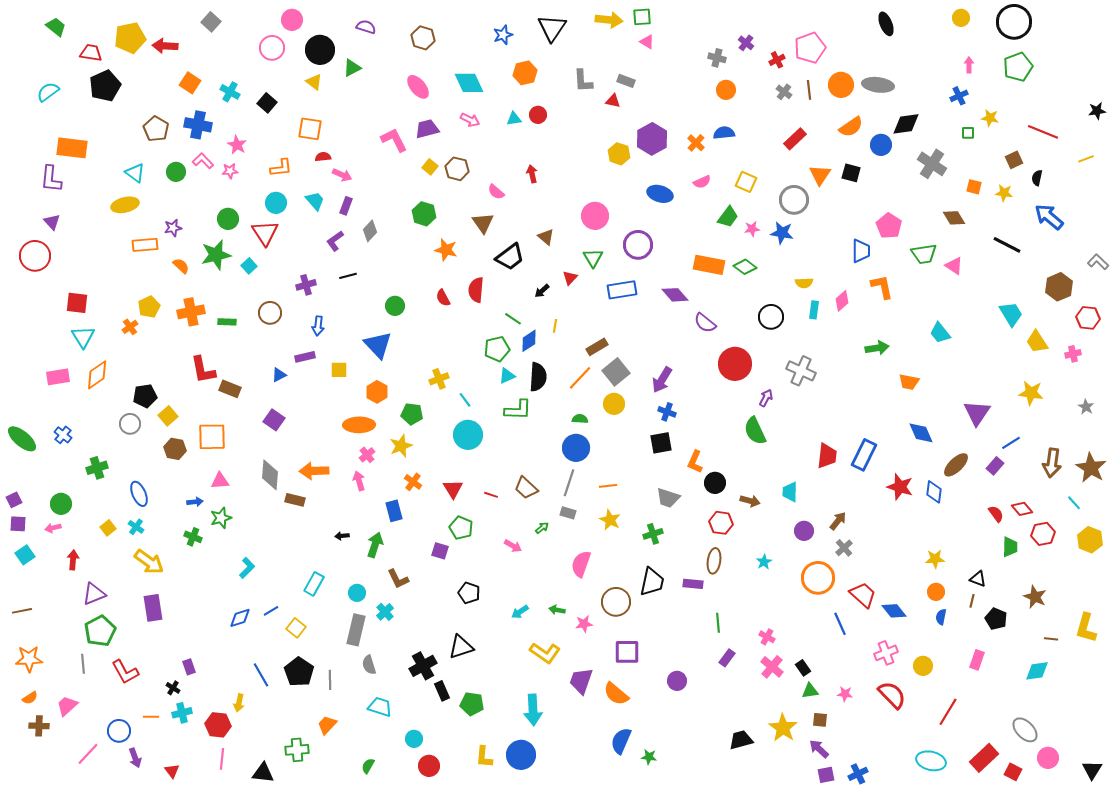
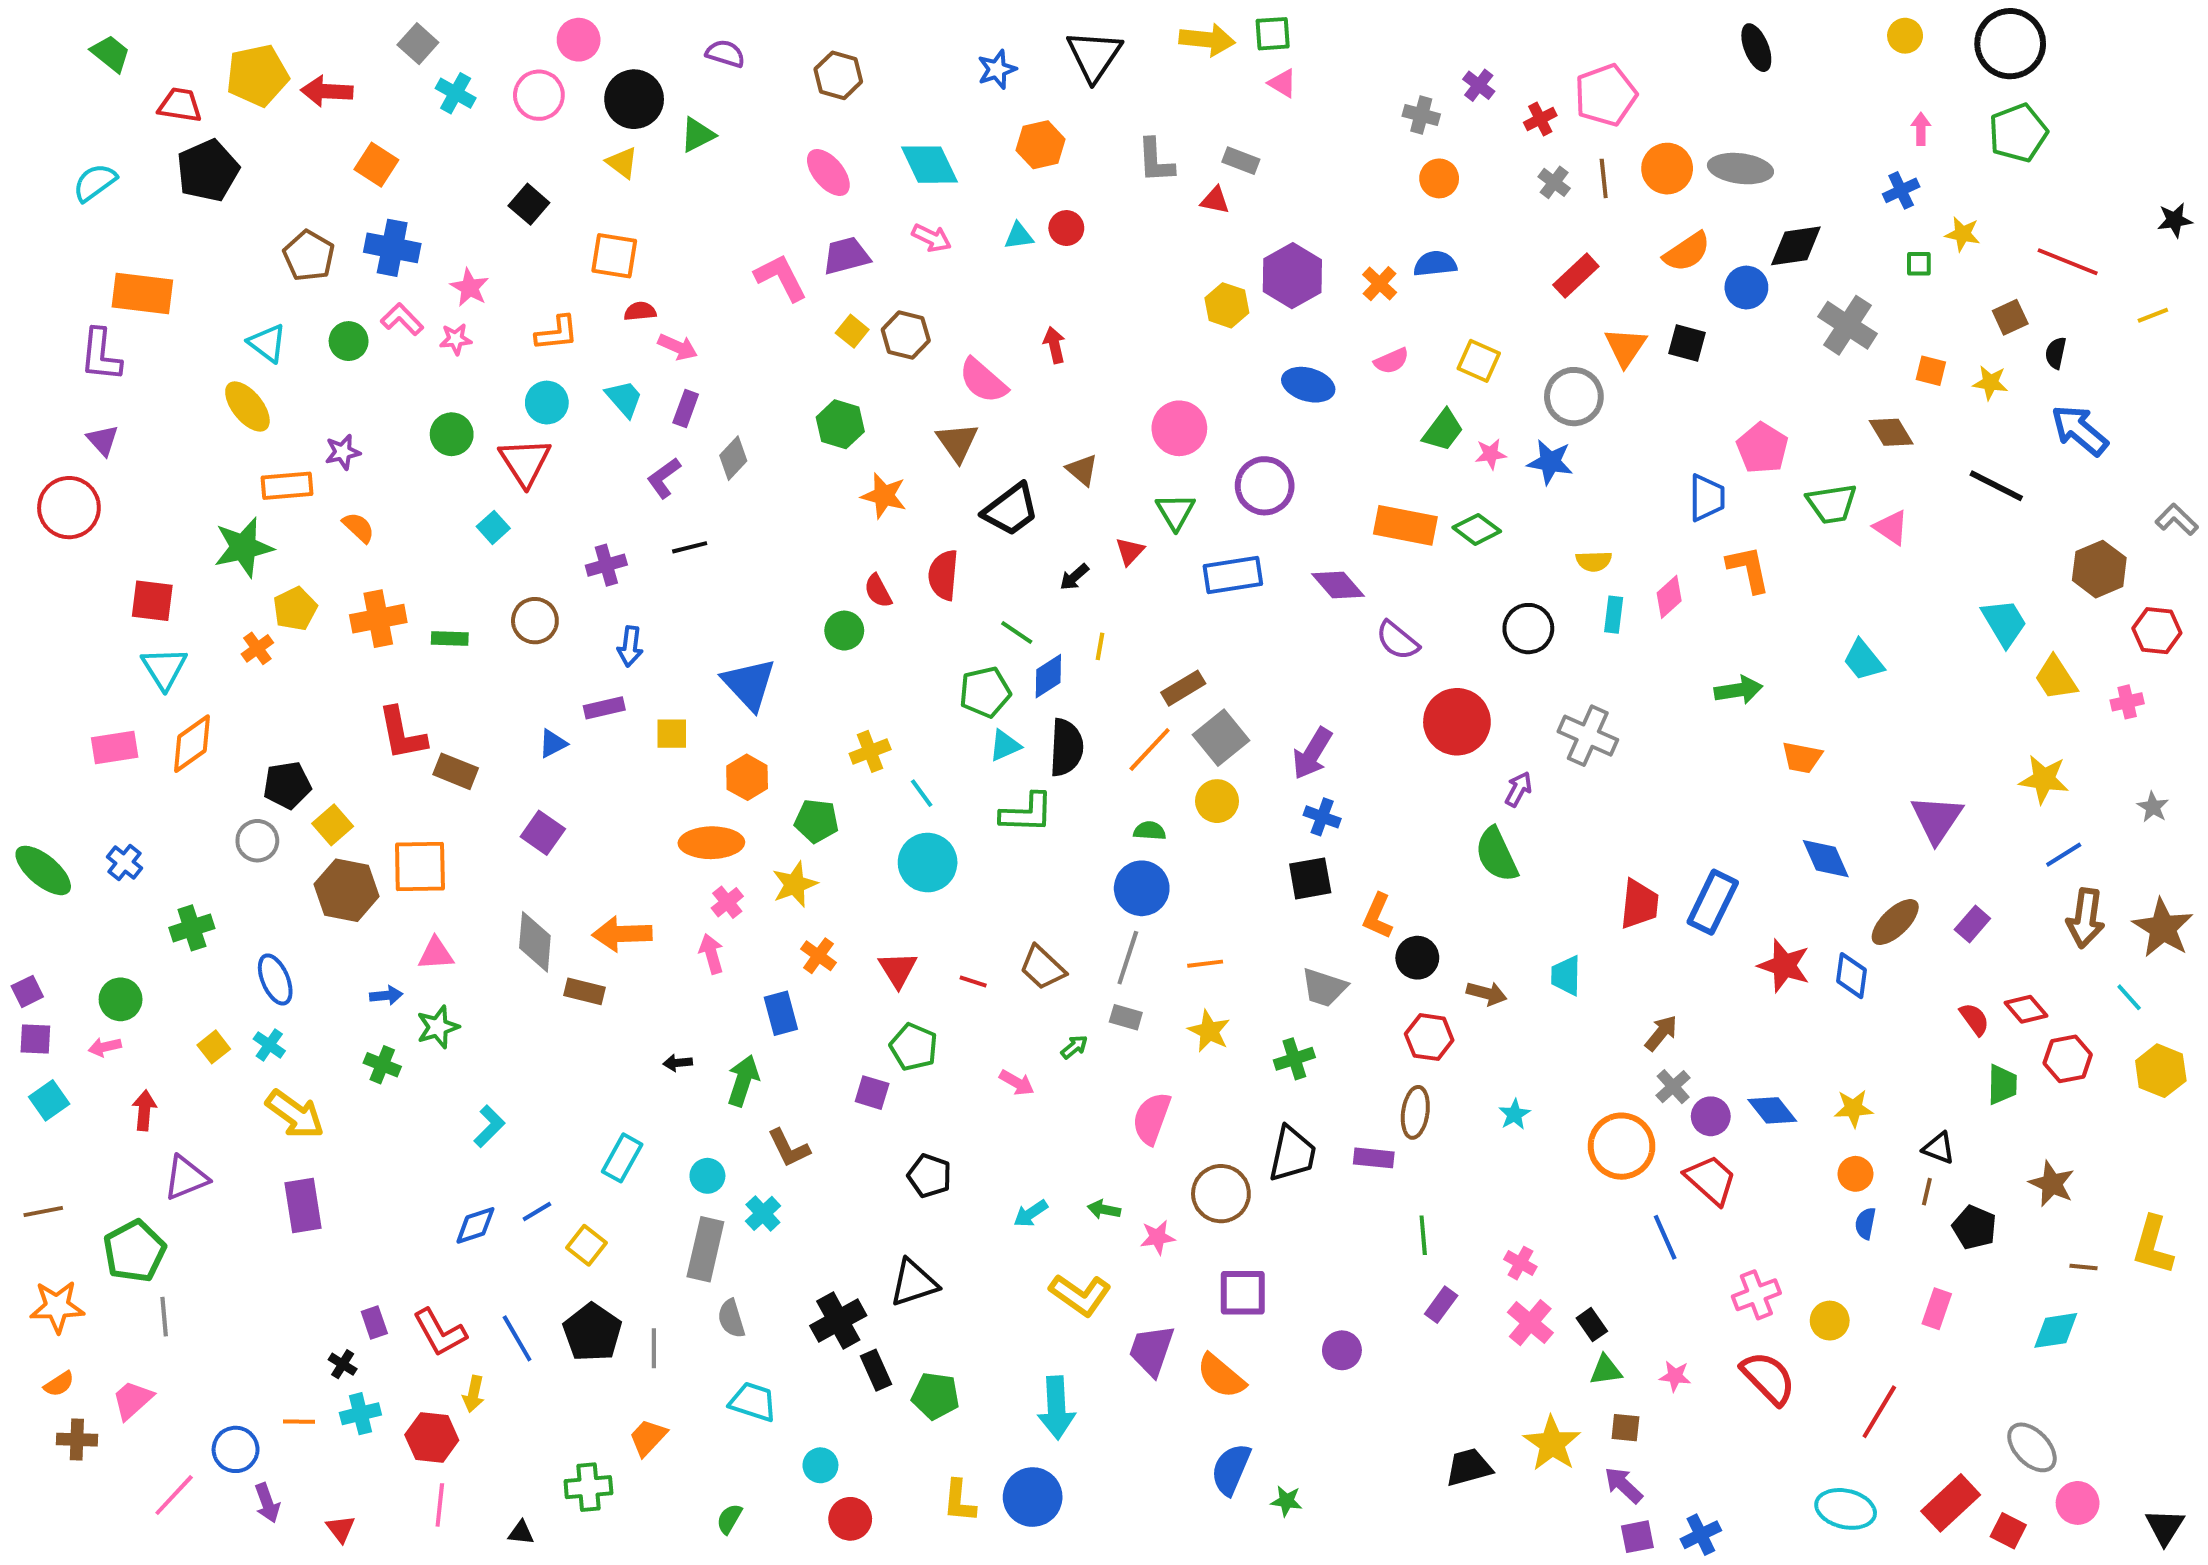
cyan cross: (230, 92) -> (456, 93), moved
pink semicircle: (496, 192) -> (983, 381), size x1.5
yellow ellipse: (125, 205) -> (247, 406), turned 64
green star: (216, 255) -> (243, 547), moved
green circle: (395, 306) -> (844, 631), moved
blue line: (1011, 443) -> (2064, 855), moved
brown hexagon: (175, 449) -> (347, 890), size x1.4
purple circle: (804, 531) -> (1711, 1116), moved
blue diamond: (894, 611) -> (1772, 1110), moved
green pentagon: (100, 631) -> (134, 1251), moved
red L-shape: (125, 672) -> (440, 1332), moved
black triangle: (263, 773) -> (521, 1533), size x0.6

